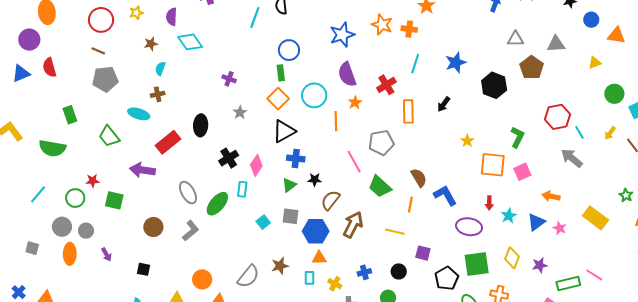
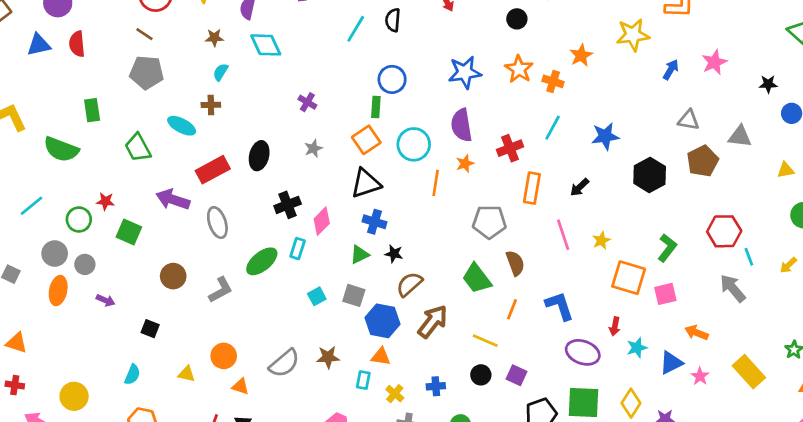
pink line: (354, 162) -> (563, 235), moved
brown semicircle: (419, 178) -> (515, 263), moved
gray ellipse: (188, 193) -> (217, 223), moved
purple arrow: (106, 254) -> (106, 300), turned -48
black circle: (399, 271) -> (481, 375), moved

